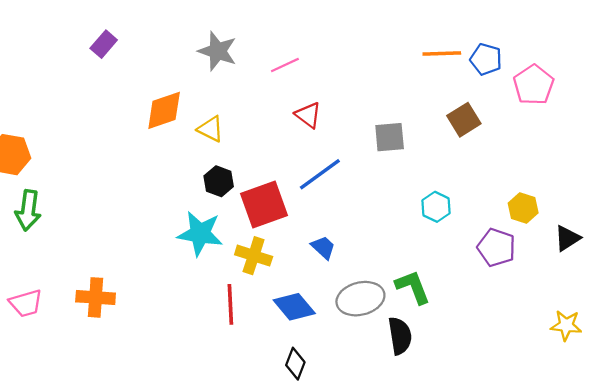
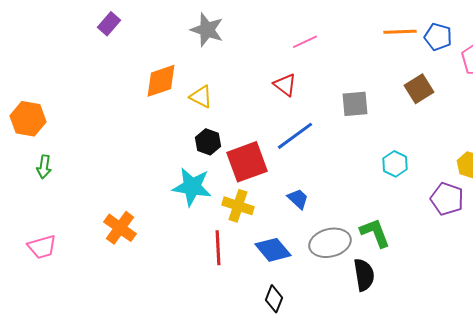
pink line: (285, 65) -> (305, 42), moved
green arrow: (28, 210) -> (44, 167), size x0.7
orange cross: (96, 297) -> (120, 228), moved, turned 32

